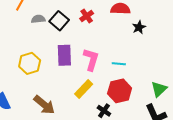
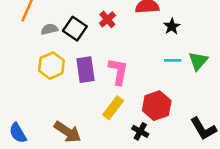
yellow hexagon: (30, 63) -> (51, 66), moved
cyan line: (119, 64) -> (173, 60), moved
green triangle: (159, 89) -> (198, 61), moved

